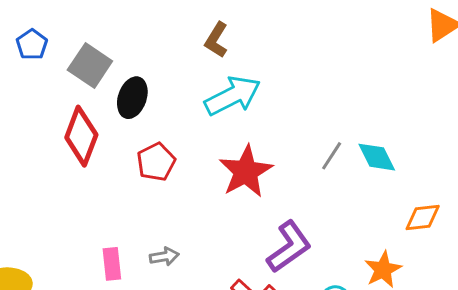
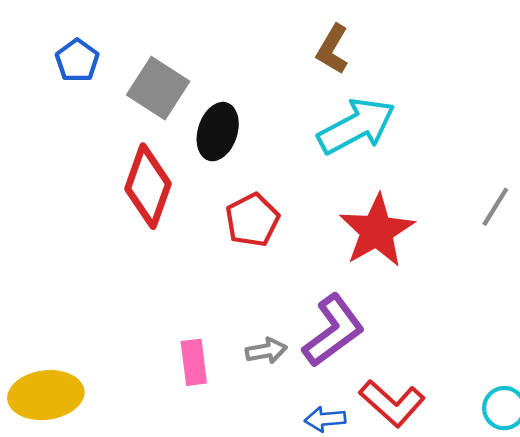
purple L-shape: (289, 247) -> (333, 331), moved

